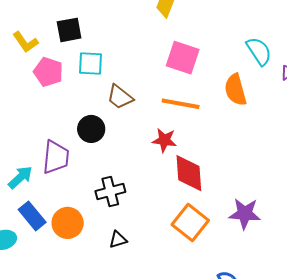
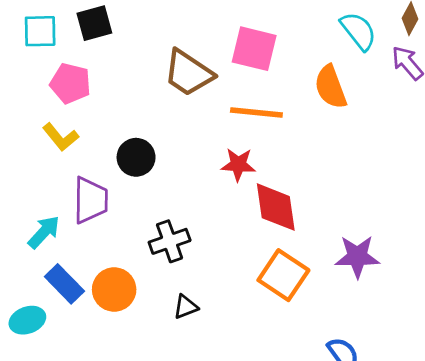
yellow L-shape: (25, 42) -> (61, 137), moved
cyan square: (90, 63) -> (40, 31), moved
brown trapezoid: (120, 97) -> (188, 73), moved, size x1.4

